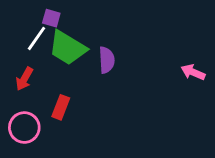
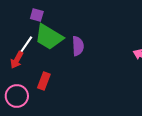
white line: (36, 38) -> (26, 45), moved

